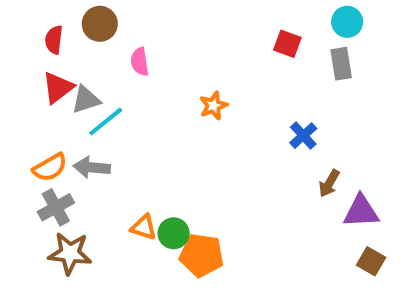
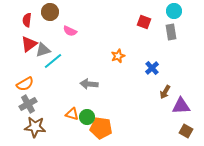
pink semicircle: (140, 62) -> (70, 31), turned -56
orange star: (213, 106) -> (118, 56), moved
gray arrow: (92, 167) -> (89, 84), moved

